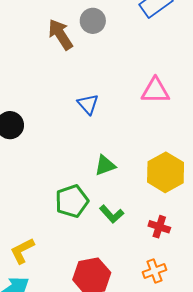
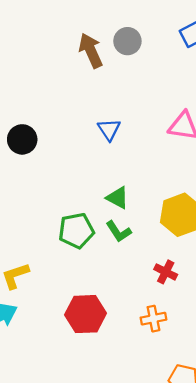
green triangle: (105, 165) -> (118, 198), turned 40
green L-shape: (112, 214) -> (119, 231), moved

